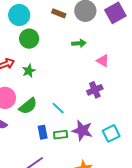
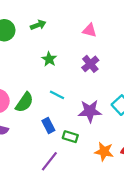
green arrow: (79, 43) -> (38, 25), moved
green star: (29, 71) -> (49, 59), moved
green rectangle: (61, 135) -> (70, 137), moved, turned 40

